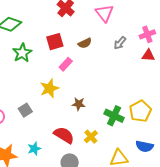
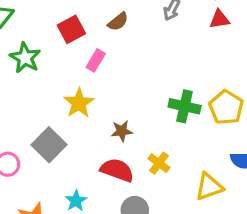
brown star: (79, 104) -> (122, 131), moved
gray square: (25, 110) -> (49, 145), size x1.5
green cross: (114, 116) -> (185, 106), moved

